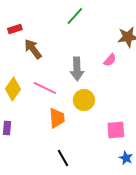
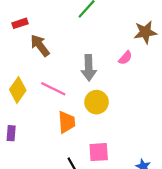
pink square: (116, 130) -> (99, 152), moved

